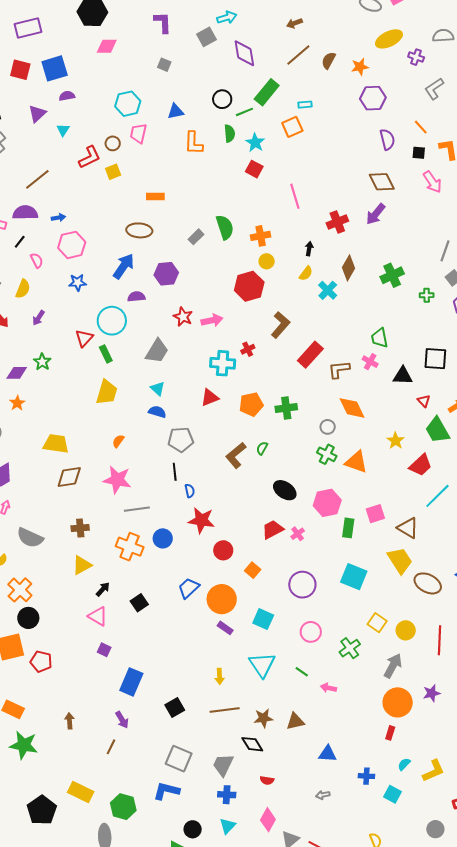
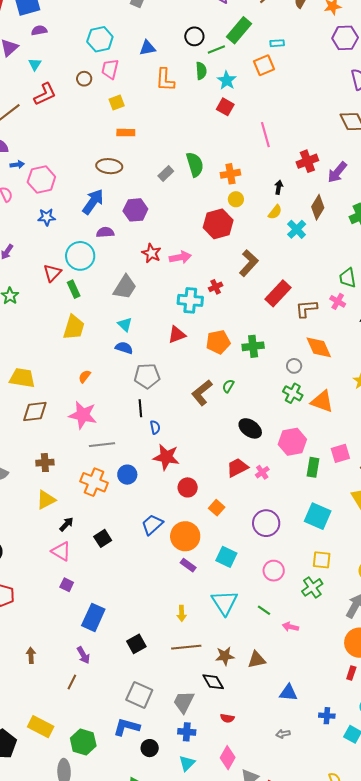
red L-shape: (90, 157) -> (45, 94), moved
yellow square: (113, 172) -> (117, 103), moved
purple arrow: (376, 214) -> (337, 172), moved
blue arrow: (58, 218) -> (17, 165), moved
yellow square: (377, 623) -> (322, 560), moved, turned -30
black circle: (193, 829) -> (150, 748), moved

